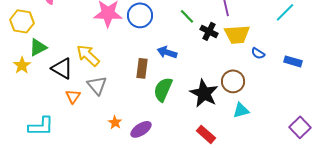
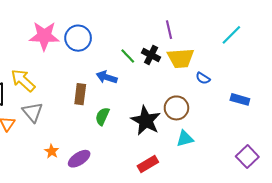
green line: (187, 16) -> (128, 56), moved
blue rectangle: (293, 61) -> (240, 99), moved
green semicircle: (163, 89) -> (102, 116), size x0.7
red rectangle: (206, 134) -> (148, 164), turned -72

